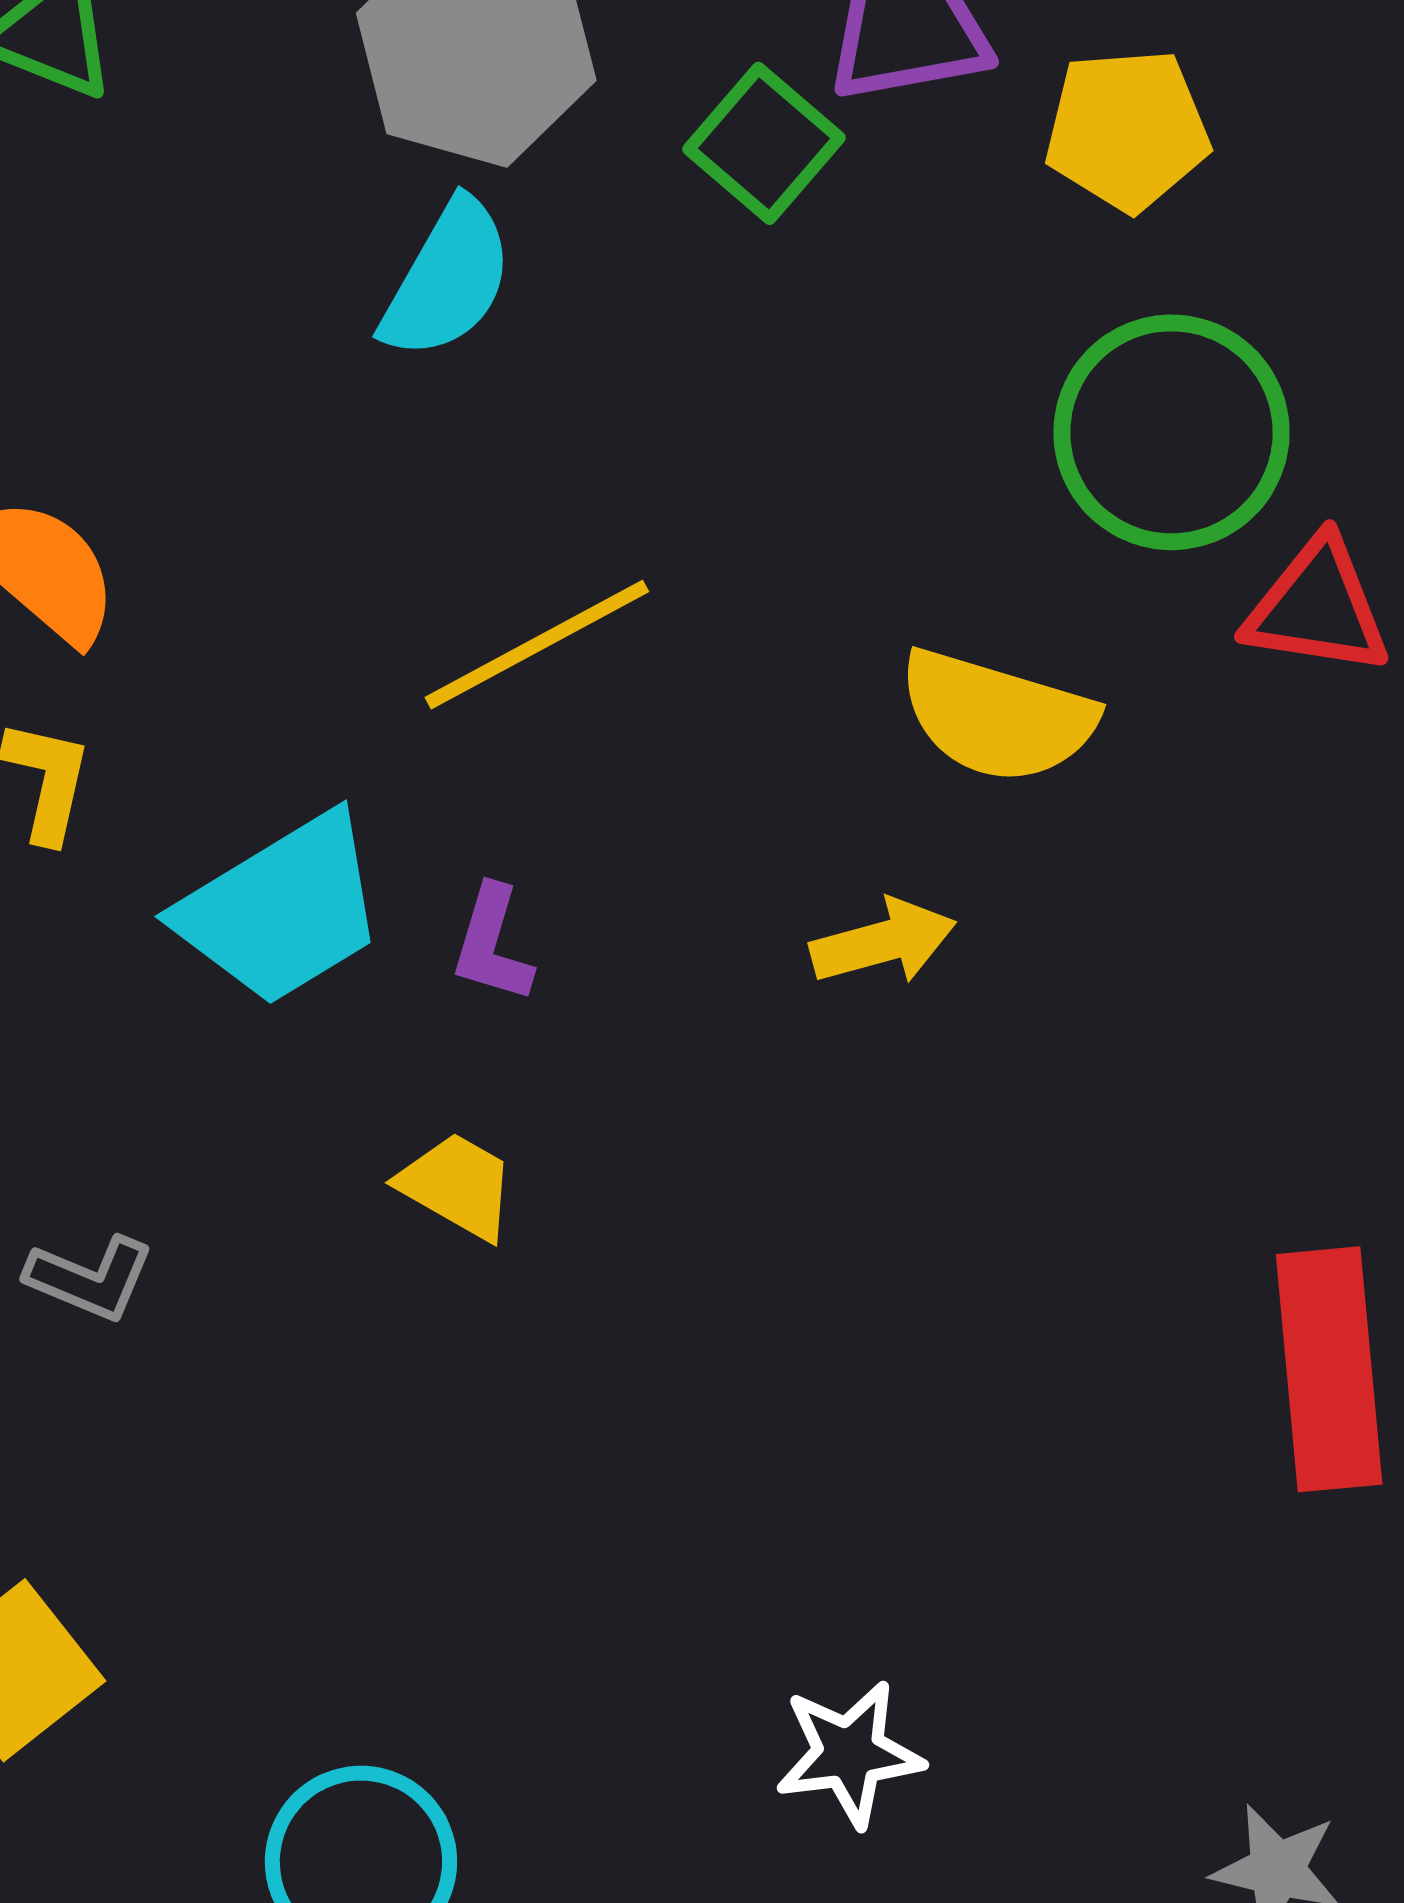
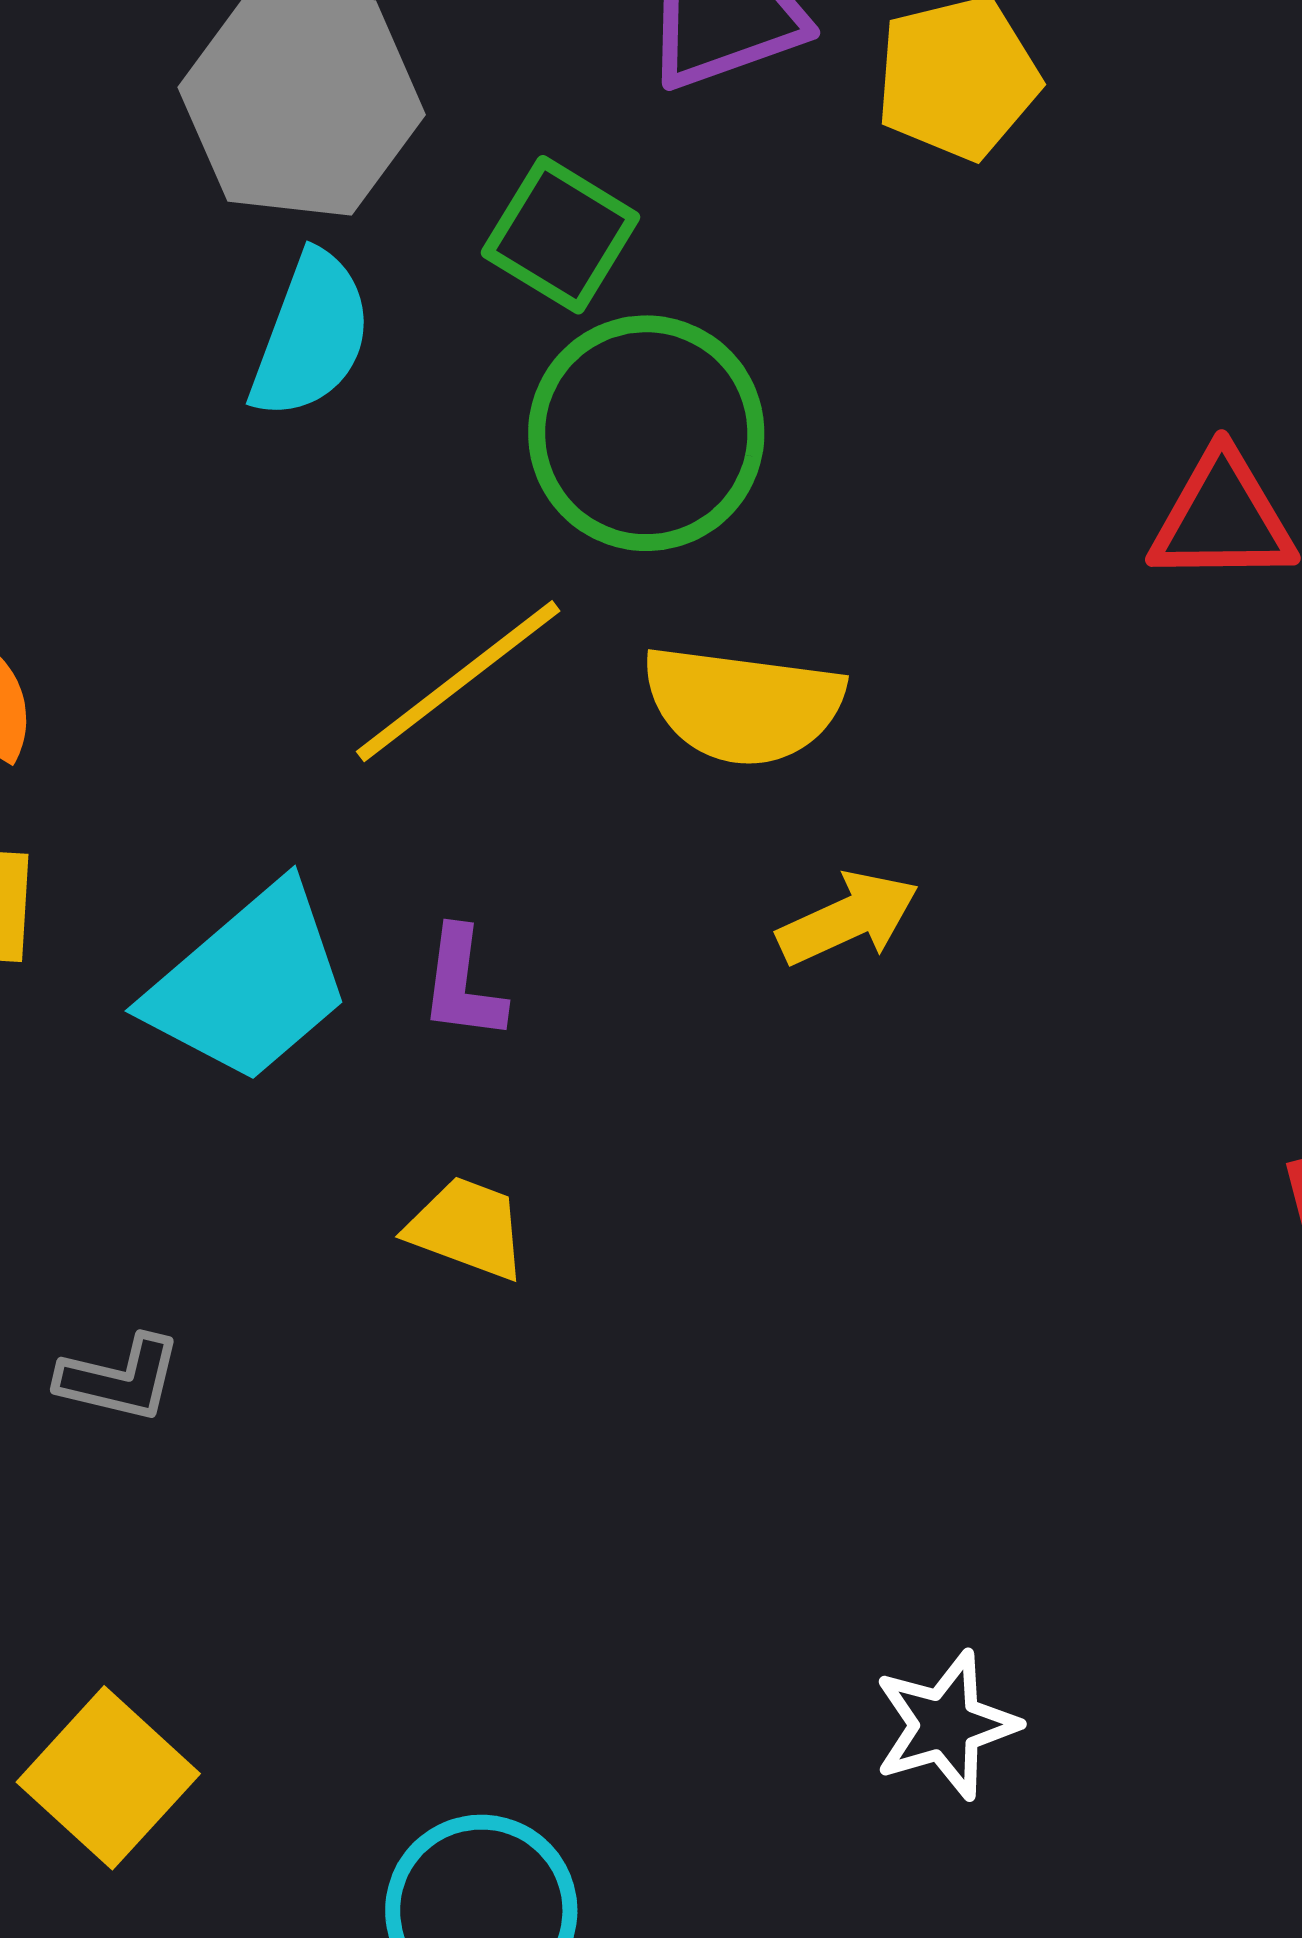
green square: (764, 143) -> (561, 235), moved
green circle: (1172, 432) -> (646, 433), moved
yellow semicircle: (997, 716) -> (743, 705), moved

